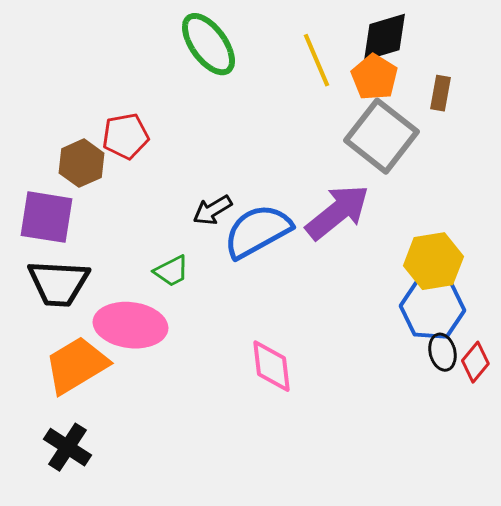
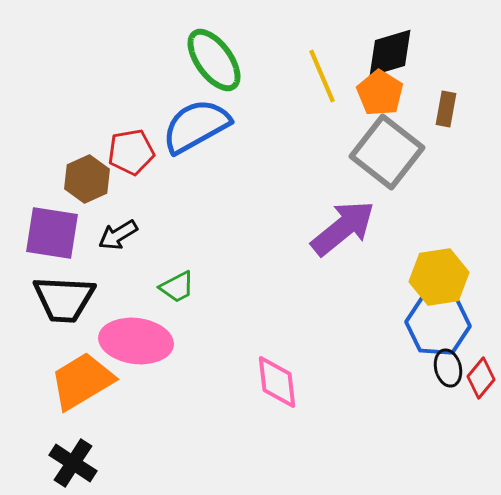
black arrow: (212, 210) -> (118, 235), moved
blue semicircle: (257, 231) -> (196, 126), moved

